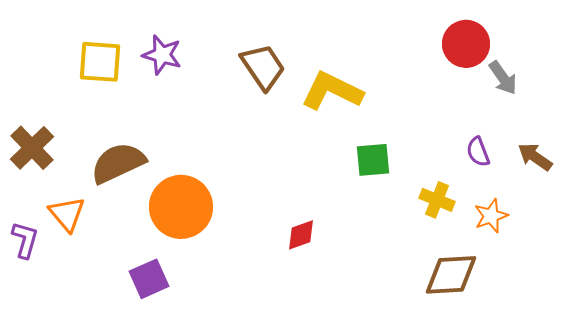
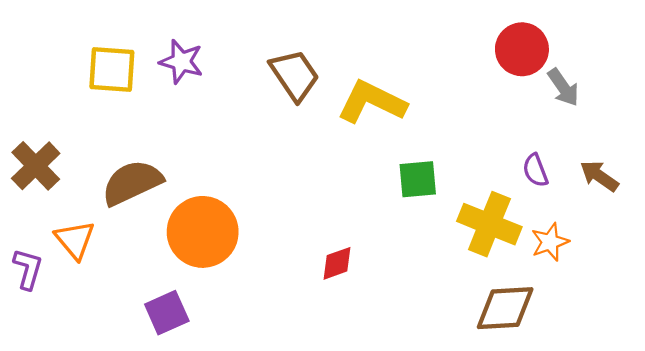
yellow cross: (437, 200) -> (489, 224), size x1.6

